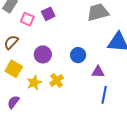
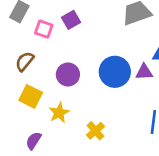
blue circle: (78, 55) -> (115, 72), size x1.5
purple triangle: (98, 72) -> (144, 72), moved
yellow cross: (57, 80) -> (95, 131), moved

